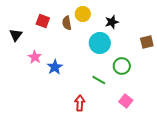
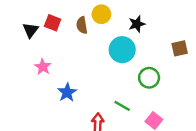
black triangle: (16, 35) -> (31, 30), moved
blue star: (55, 67) -> (67, 92), moved
green line: (99, 80) -> (122, 106), moved

